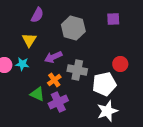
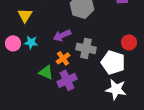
yellow triangle: (29, 40) -> (25, 15), moved
white pentagon: (104, 84) -> (113, 62), turned 30
white star: (107, 111) -> (116, 89), turned 30

